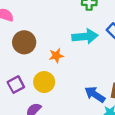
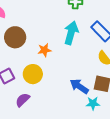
cyan arrow: (85, 36) -> (71, 33), turned -70

